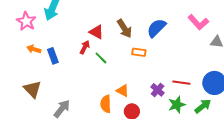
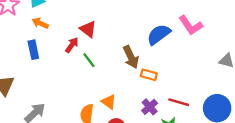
pink L-shape: (198, 22) -> (191, 25), moved
brown arrow: (124, 29) -> (131, 57), moved
orange arrow: (34, 49) -> (40, 23), moved
orange rectangle: (139, 52) -> (149, 75), moved

